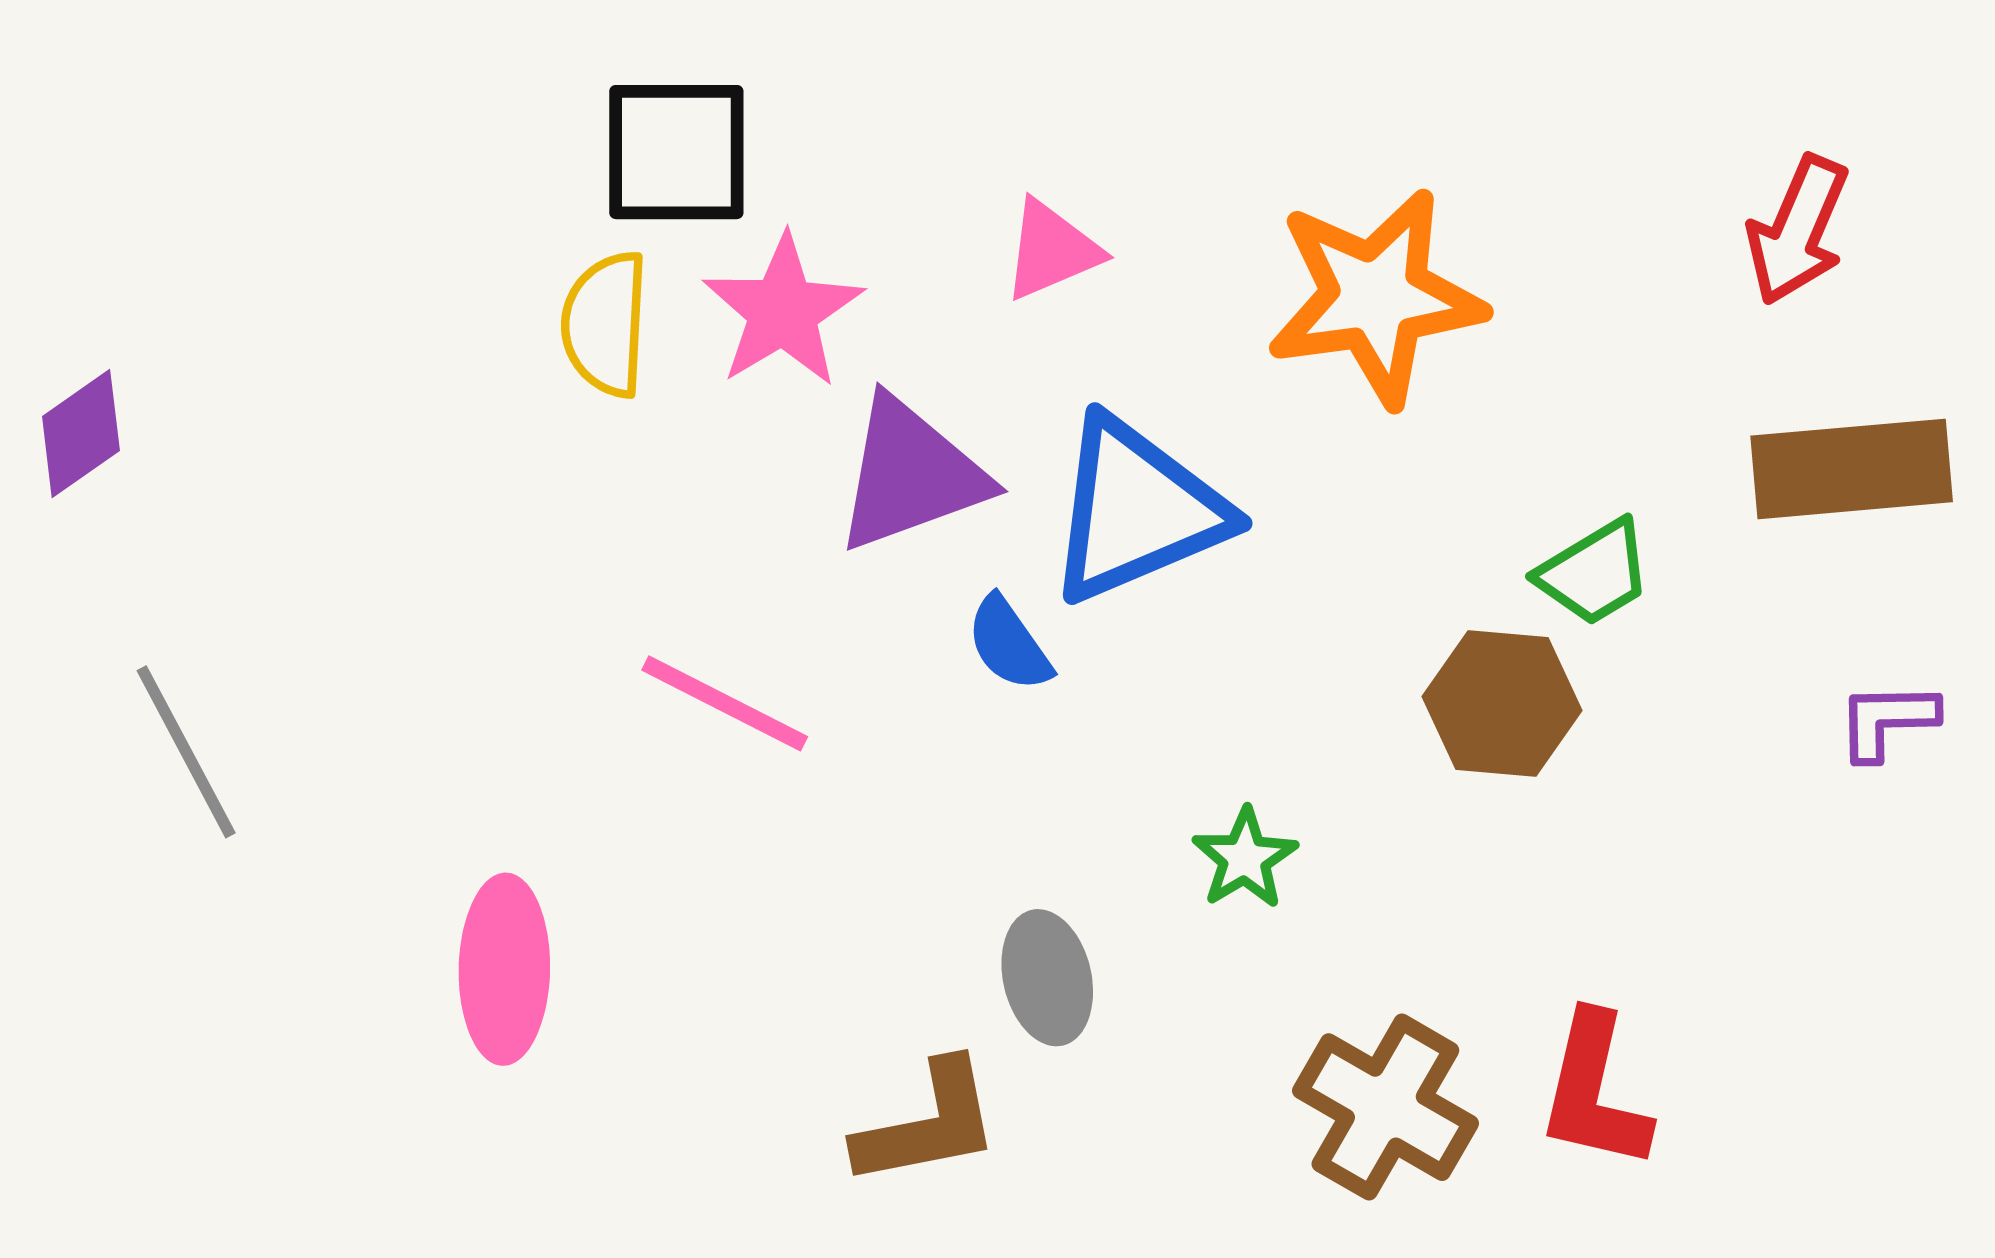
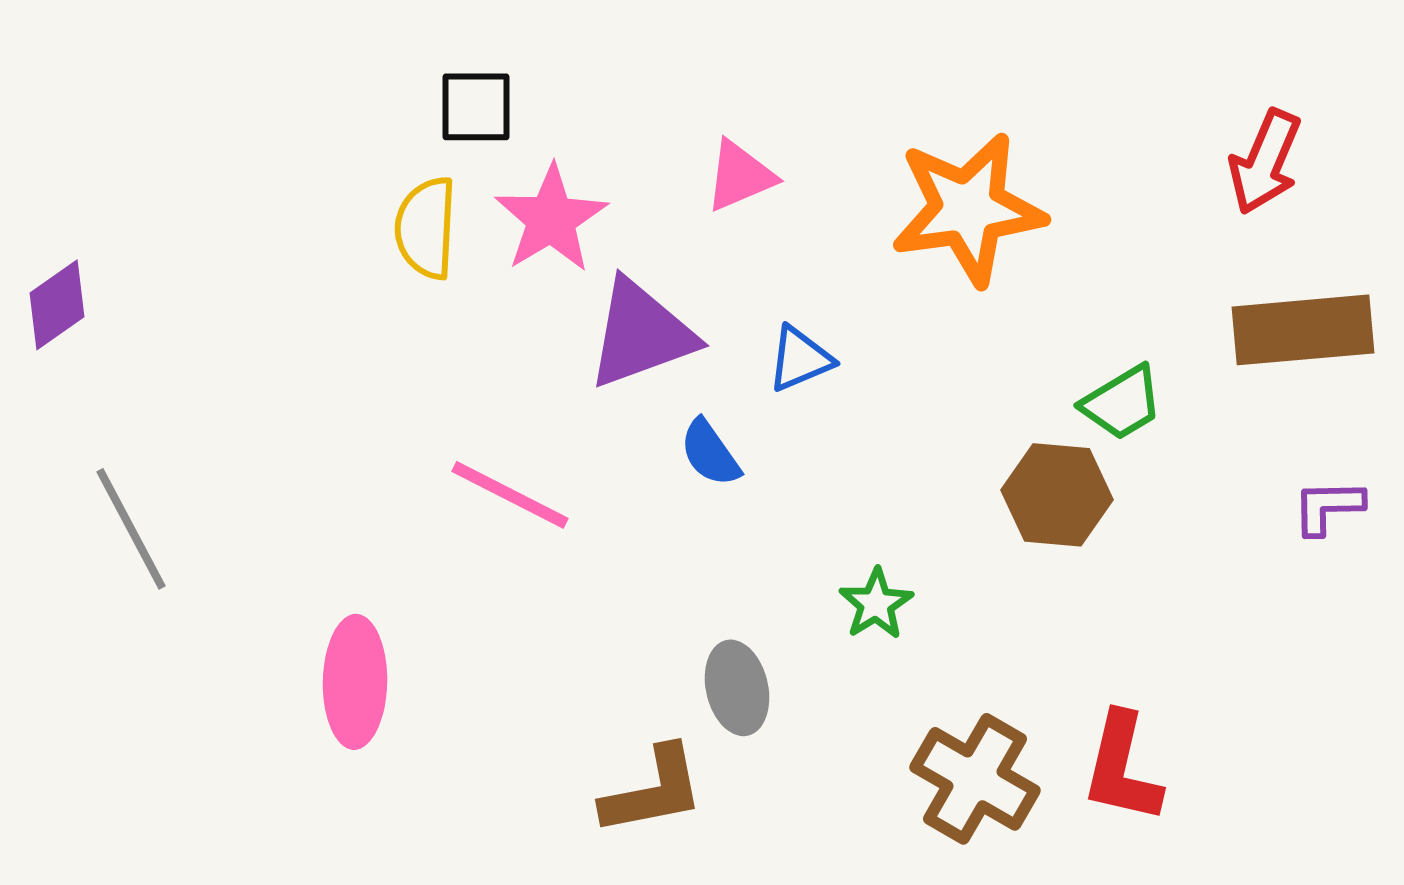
black square: (676, 152) -> (476, 107), size x0.7
blue triangle: (1137, 510) -> (800, 359), size x0.5

